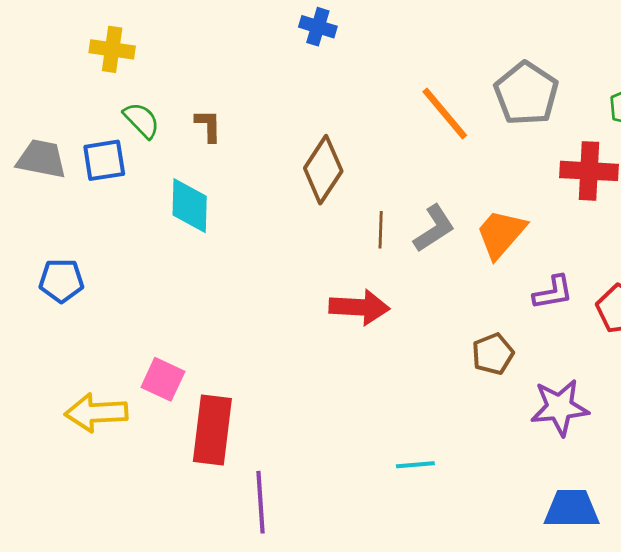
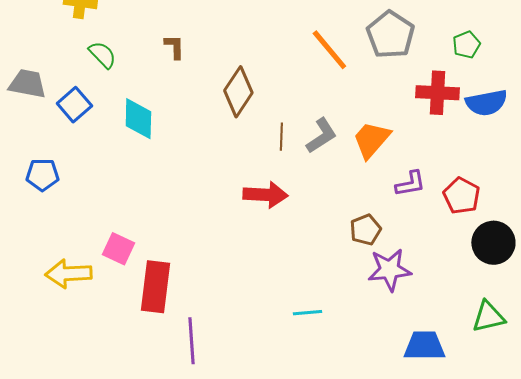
brown L-shape: (208, 126) -> (174, 47), moved
blue square: (104, 160) -> (74, 105), moved, turned -32
purple star: (560, 407) -> (389, 270), moved

